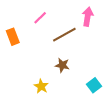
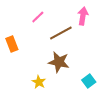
orange rectangle: (13, 37) -> (12, 44), moved
brown star: (62, 65) -> (59, 62), size x1.5

